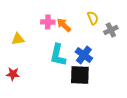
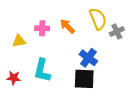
yellow semicircle: (93, 18) -> (98, 19), size x1.5
pink cross: (48, 22) -> (42, 28), moved
cyan L-shape: (58, 55) -> (42, 70), moved

